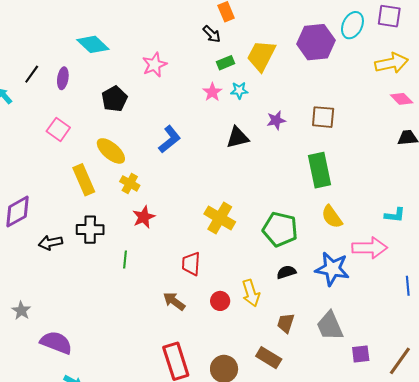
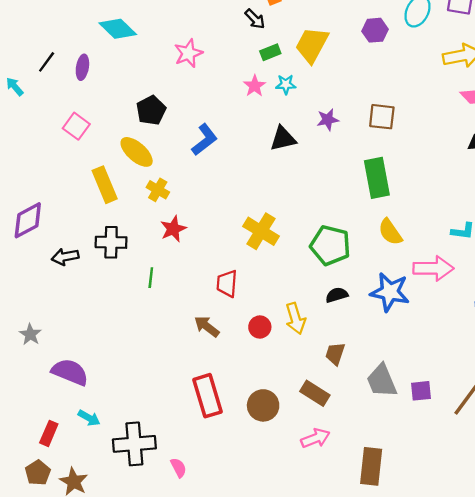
purple hexagon: (316, 42) -> (375, 30), size x0.6
black pentagon: (114, 99) -> (151, 110), moved
gray trapezoid: (330, 326) -> (382, 381), moved

